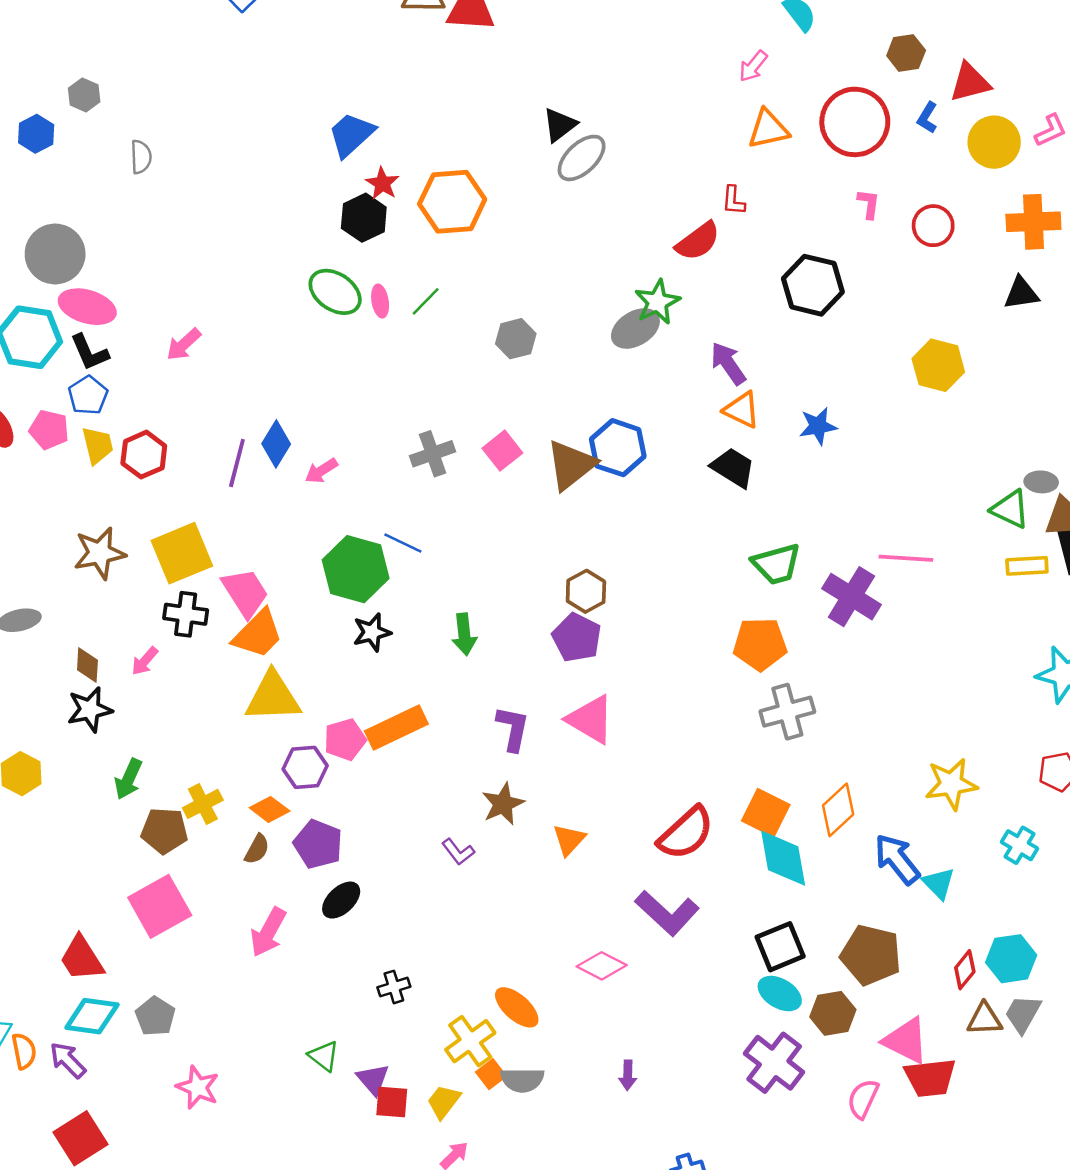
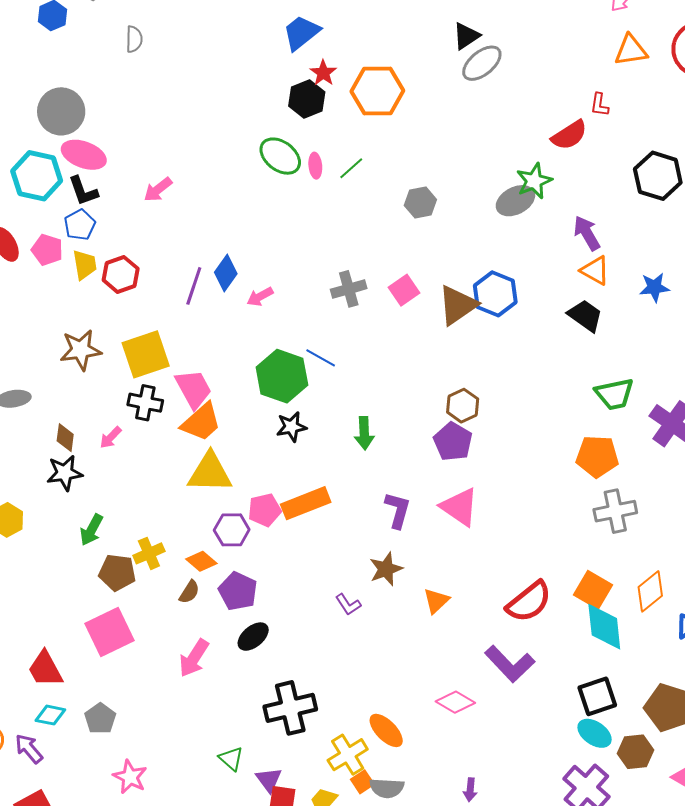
black cross: (394, 987) -> (290, 708), size x2.0
cyan diamond: (92, 1016) -> (50, 715), size x0.7

